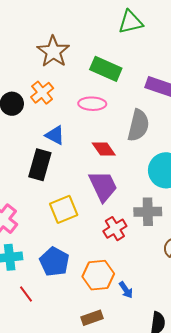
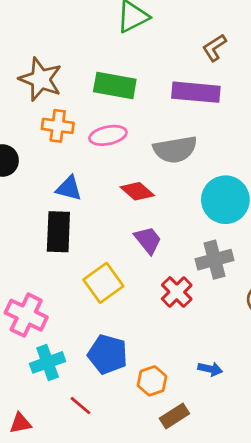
orange cross: (42, 93) -> (58, 126), moved, turned -30
gray semicircle: (138, 125) -> (175, 149), turned 80
purple trapezoid: (103, 186) -> (148, 240), size x0.7
orange hexagon: (98, 275) -> (152, 381), moved, size x0.7
blue arrow: (126, 290) -> (210, 369), turned -30

